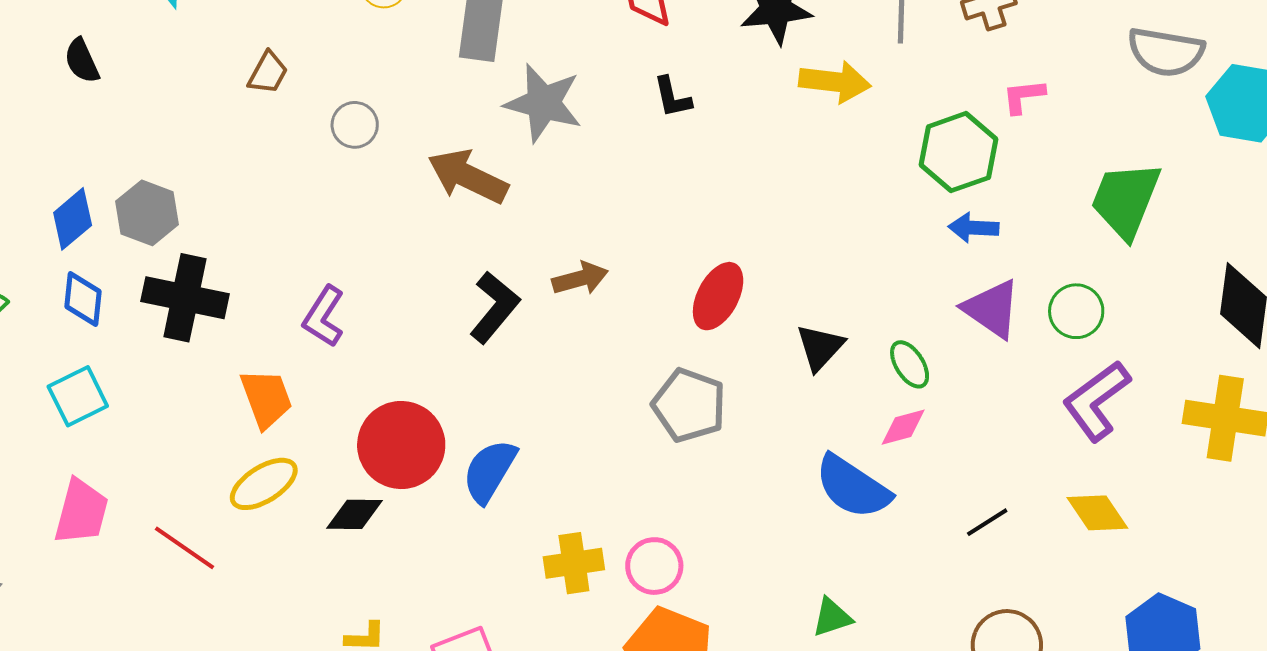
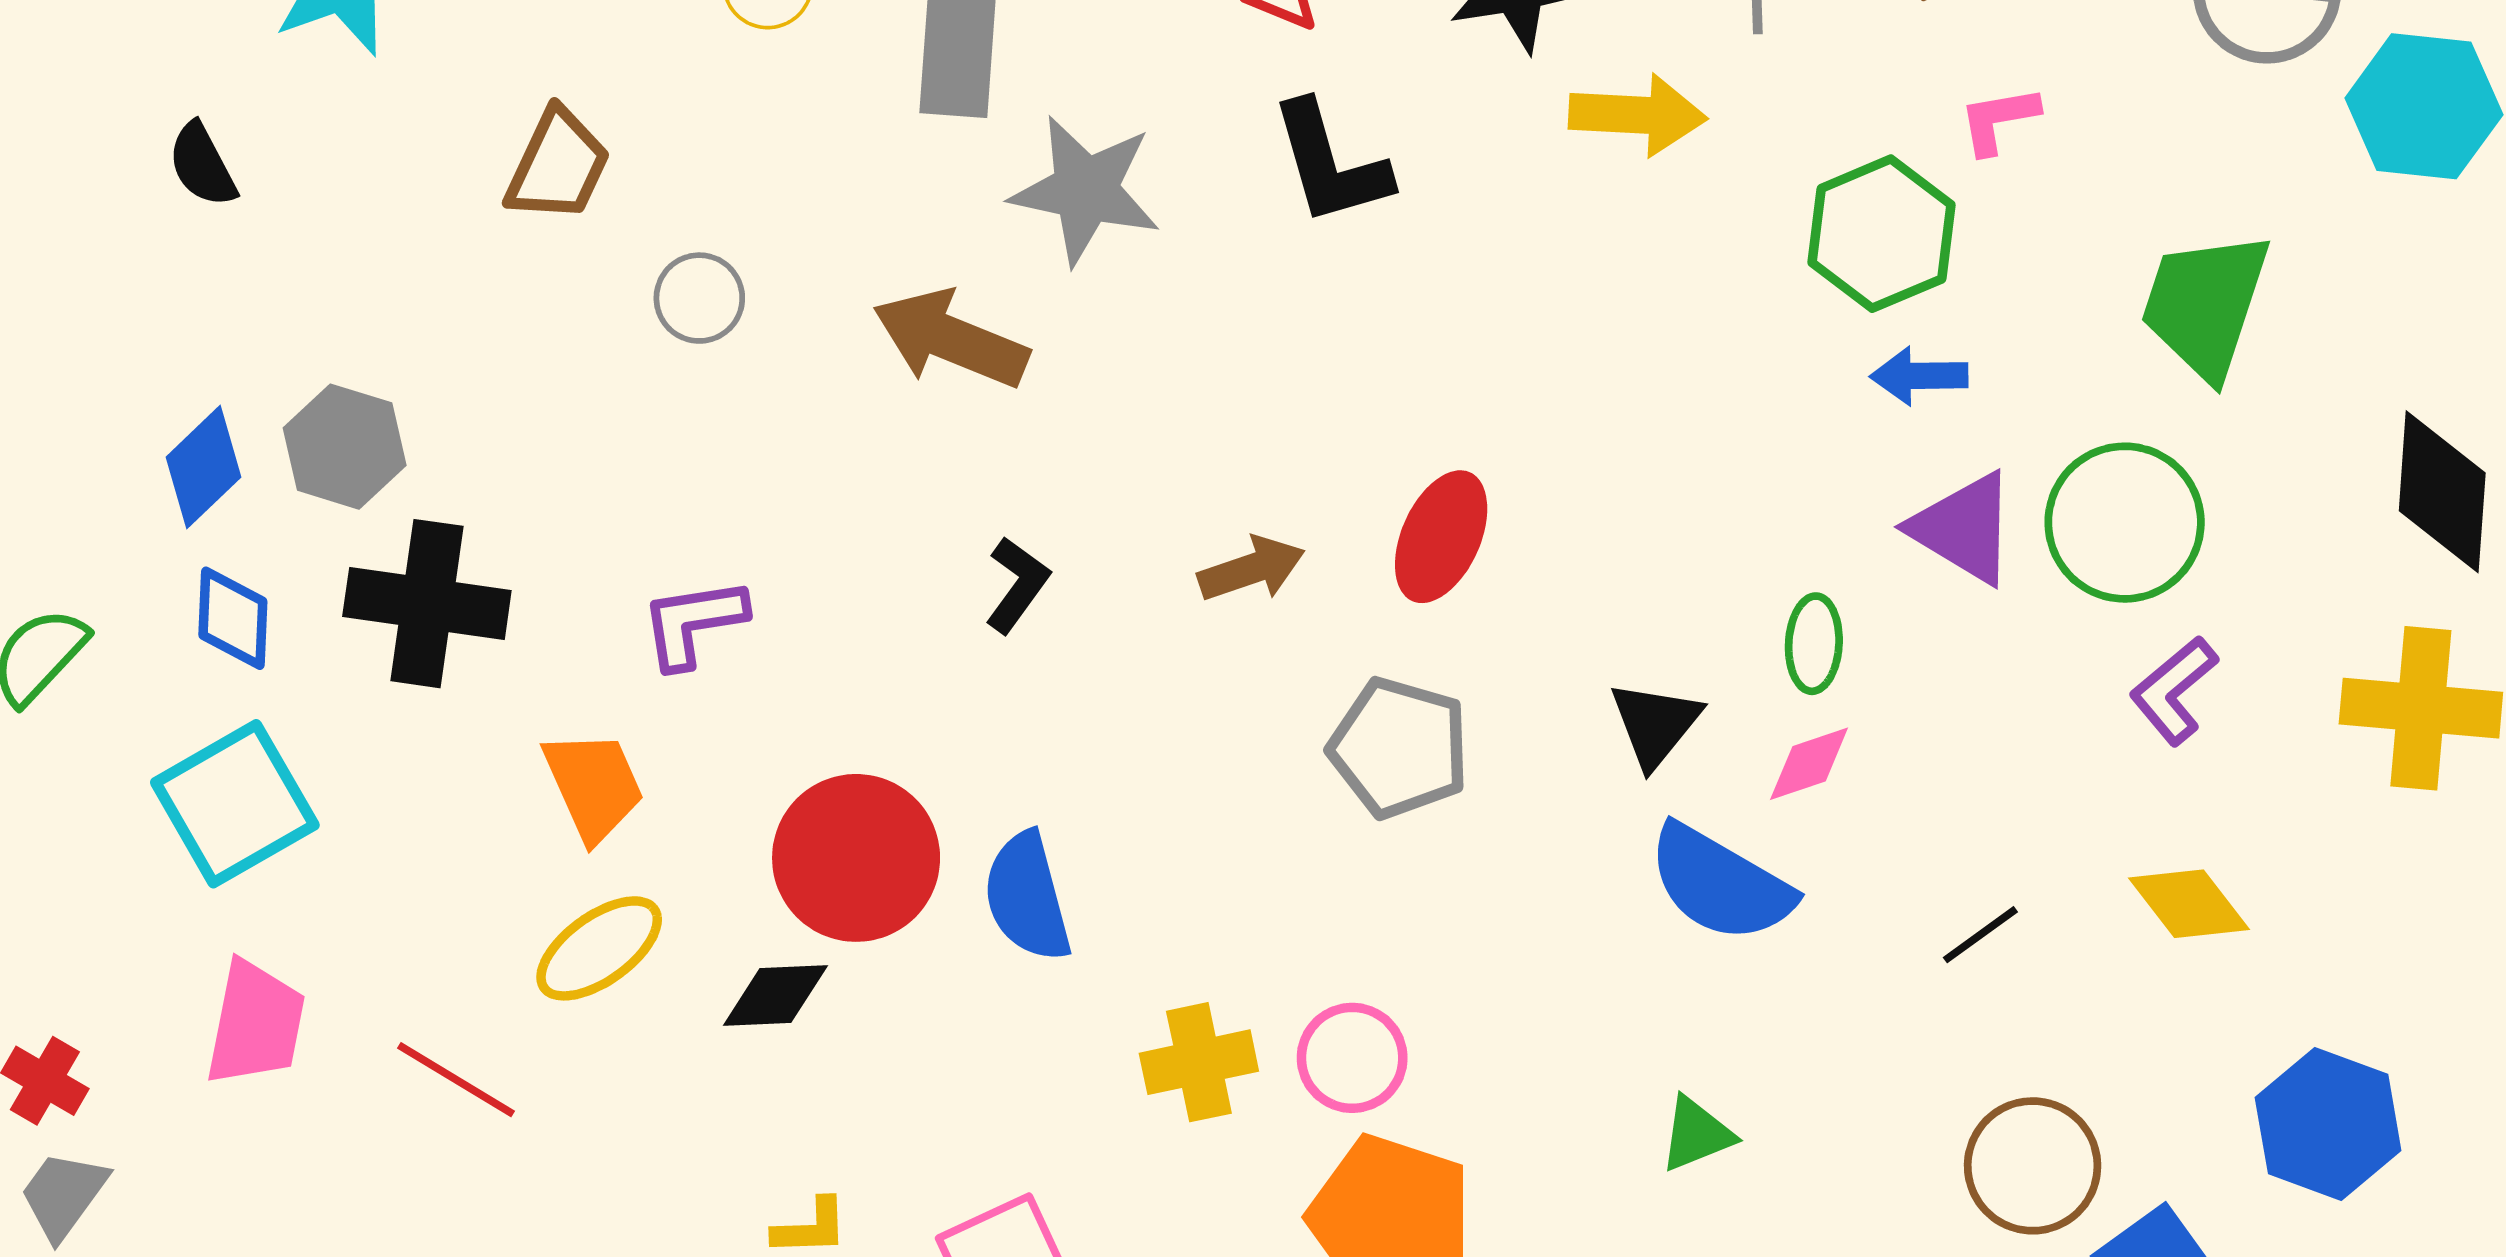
brown trapezoid: (268, 73) -> (558, 166), size x1.4
black L-shape: (672, 97) -> (1330, 164), size x1.6
gray circle: (355, 125) -> (699, 298), moved
brown arrow: (580, 278) -> (1251, 569), moved
black L-shape: (495, 307) -> (1017, 585), size x0.7
green circle: (1076, 311) -> (2125, 523), size x1.5
purple L-shape: (324, 316) -> (693, 623), turned 52
black triangle: (820, 347) -> (1655, 724), moved
green ellipse: (910, 364) -> (1814, 644), turned 39
cyan square: (78, 396) -> (235, 804), size x1.4
purple L-shape: (1096, 401) -> (2174, 690), size x0.7
blue semicircle: (490, 471) -> (1027, 897), turned -42

